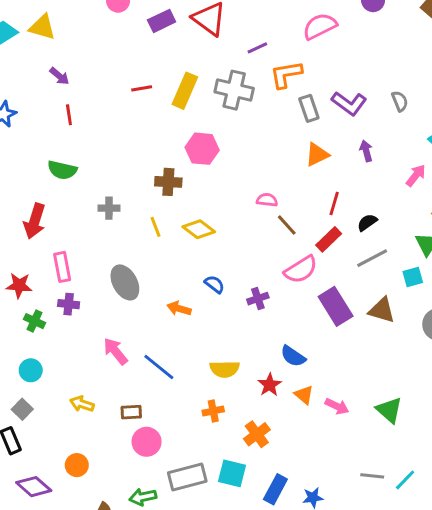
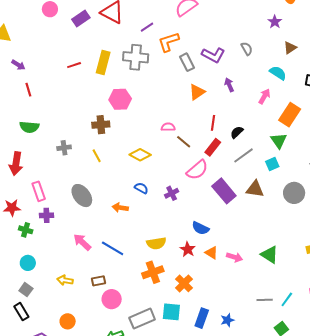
yellow diamond: (199, 229) -> (140, 155), moved
orange cross: (213, 411) -> (153, 272), size x1.5

